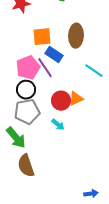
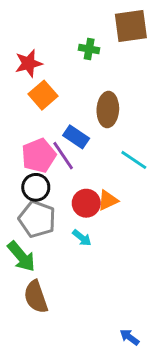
orange square: (42, 37) -> (43, 95), moved, turned -36
gray pentagon: (27, 112) -> (37, 219), turned 30
blue arrow: (91, 194) -> (129, 337), turned -136

